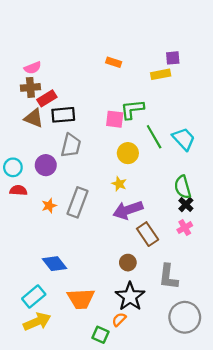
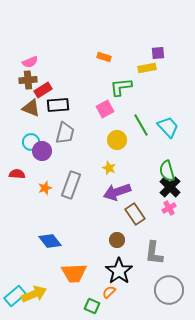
green L-shape: (132, 109) -> (121, 87), moved
pink square: (115, 119) -> (105, 109), turned -36
cyan circle: (13, 167) -> (31, 142), moved
black cross: (186, 205) -> (170, 187), size x1.5
cyan rectangle: (34, 296) -> (15, 296), moved

